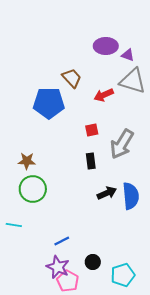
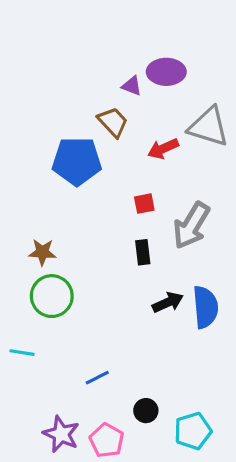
purple triangle: (128, 55) -> (132, 86), moved
purple star: (58, 267) -> (61, 434), moved

